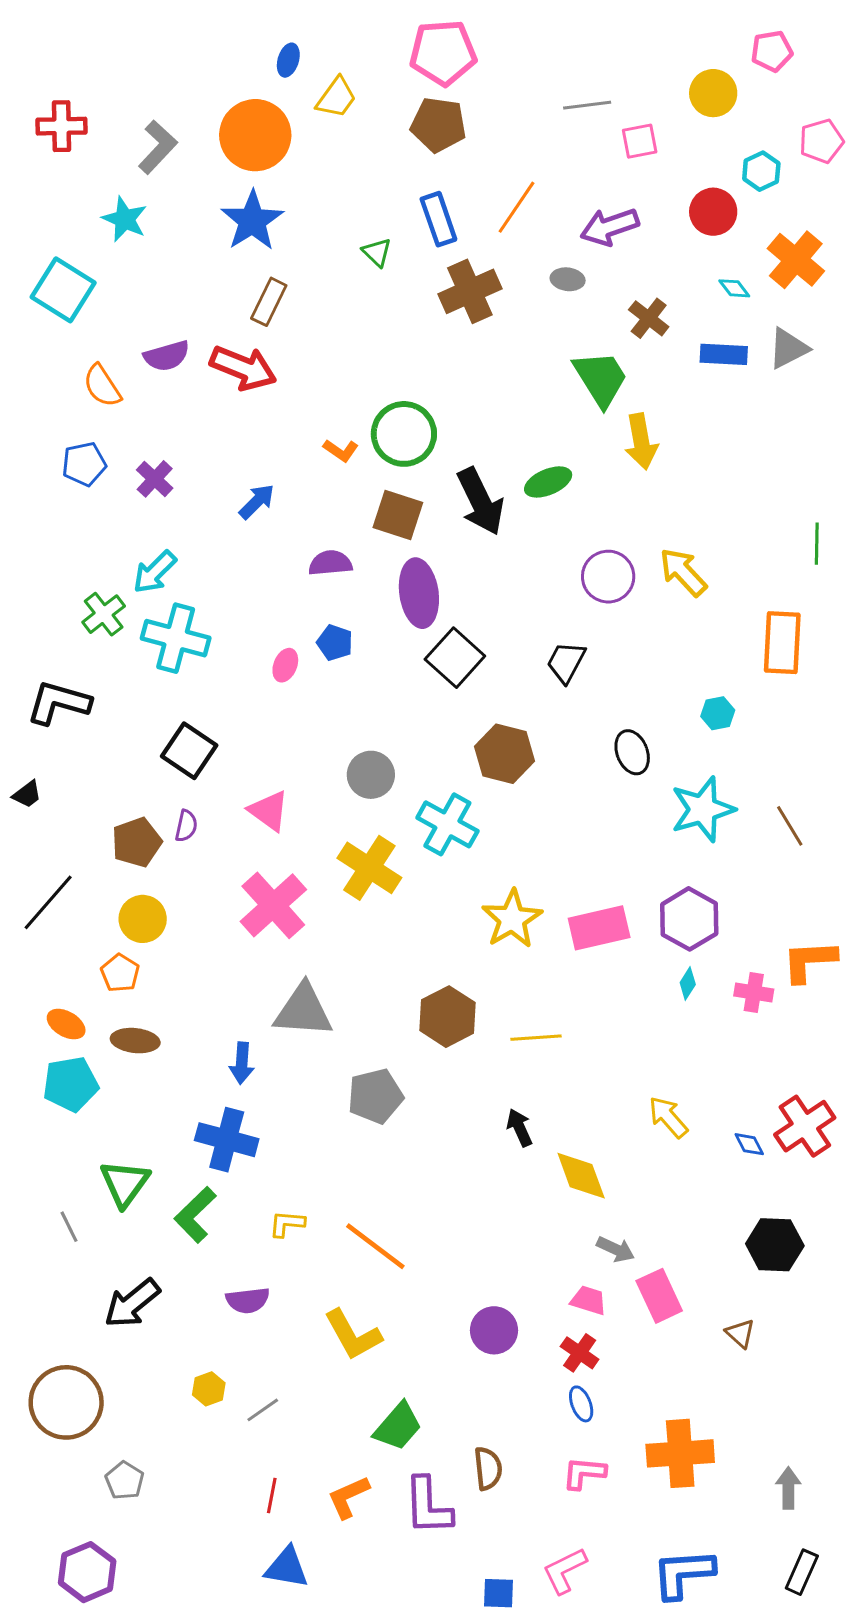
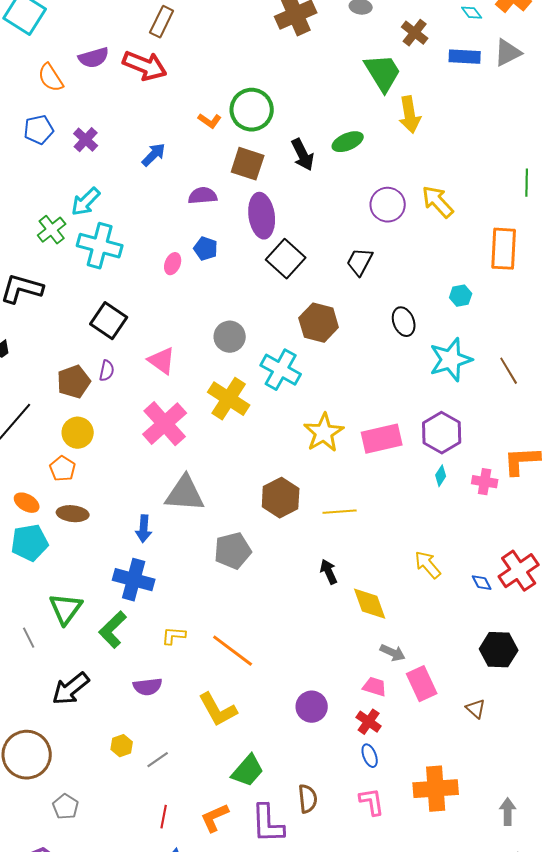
black arrow: (480, 502) -> (303, 155), size x0.7
pink L-shape: (584, 1473) -> (372, 802), turned 76

